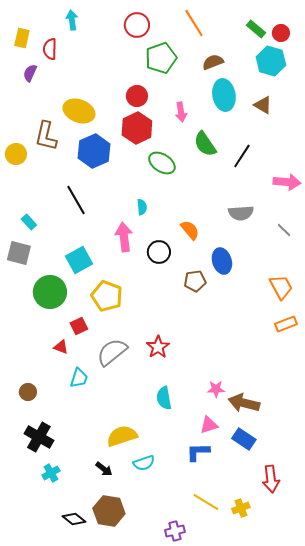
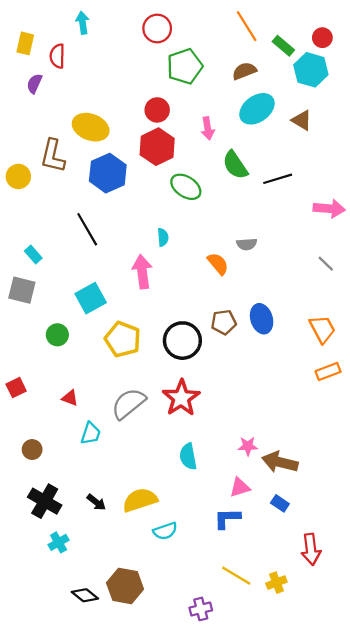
orange line: (194, 23) -> (247, 26), moved
green rectangle: (256, 29) -> (283, 46), moved
cyan ellipse: (224, 95) -> (257, 109), turned 64
black line: (242, 156) -> (278, 179), turned 40
gray semicircle: (241, 213) -> (247, 244), moved, size x0.7
black circle: (159, 252) -> (182, 341), moved, size x1.4
blue ellipse: (222, 261) -> (262, 319), moved
green circle: (50, 292) -> (57, 335), size x0.6
red square: (79, 326) -> (16, 388), moved
red star: (158, 347) -> (181, 398), size x1.4
blue rectangle: (244, 439) -> (280, 503), size x0.7
black arrow: (104, 469) -> (96, 502), moved

